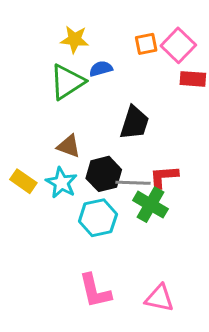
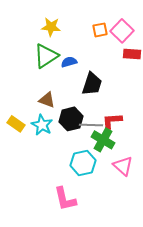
blue semicircle: (101, 69) -> (69, 62), moved
cyan hexagon: (98, 218) -> (83, 163), moved
pink triangle: (159, 298) -> (123, 166), moved, turned 30

